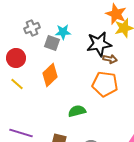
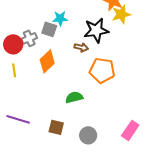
gray cross: (32, 28) -> (29, 38), moved
brown arrow: (110, 59) -> (81, 47), moved
yellow line: (17, 84) -> (14, 70), turned 40

